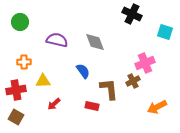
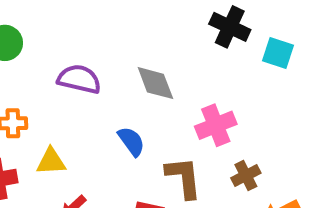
cyan square: (165, 32) -> (278, 53), moved
pink cross: (145, 63) -> (216, 125), moved
brown cross: (133, 81) -> (246, 175), moved

